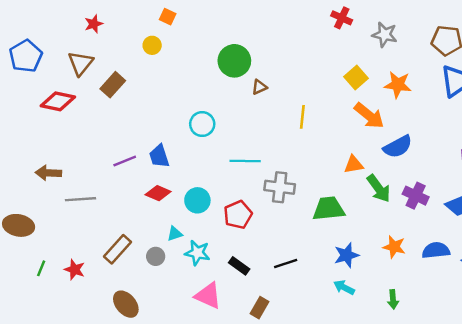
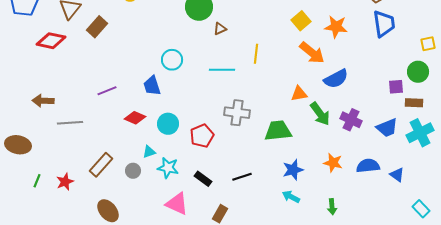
blue trapezoid: (159, 156) -> (152, 86), moved
cyan line: (245, 161) -> (222, 70), moved
red star: (75, 270) -> (65, 182), turned 30

